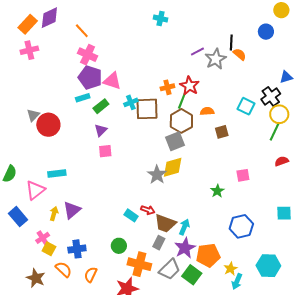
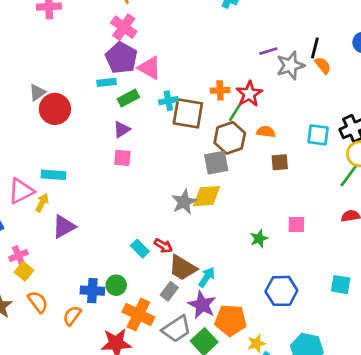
cyan square: (246, 106) -> (318, 135), turned -30
yellow arrow: (54, 214) -> (42, 203), moved
purple star: (185, 248) -> (202, 305), turned -30
blue cross: (77, 249) -> (92, 291), moved

